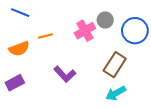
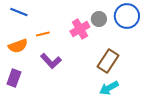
blue circle: (135, 31) -> (127, 16), moved
purple L-shape: (65, 74) -> (51, 61), moved
purple rectangle: (15, 83) -> (14, 78), turned -42

